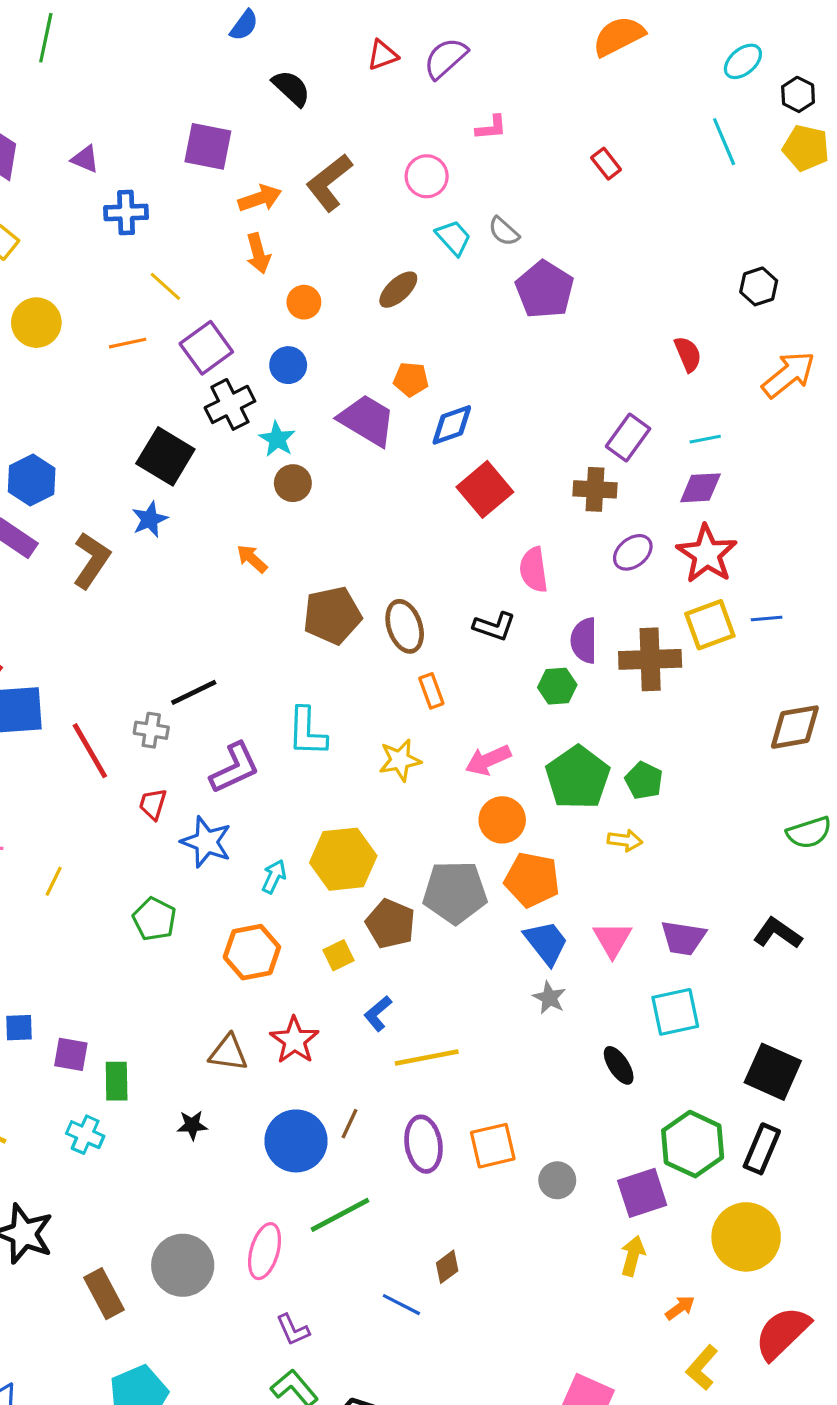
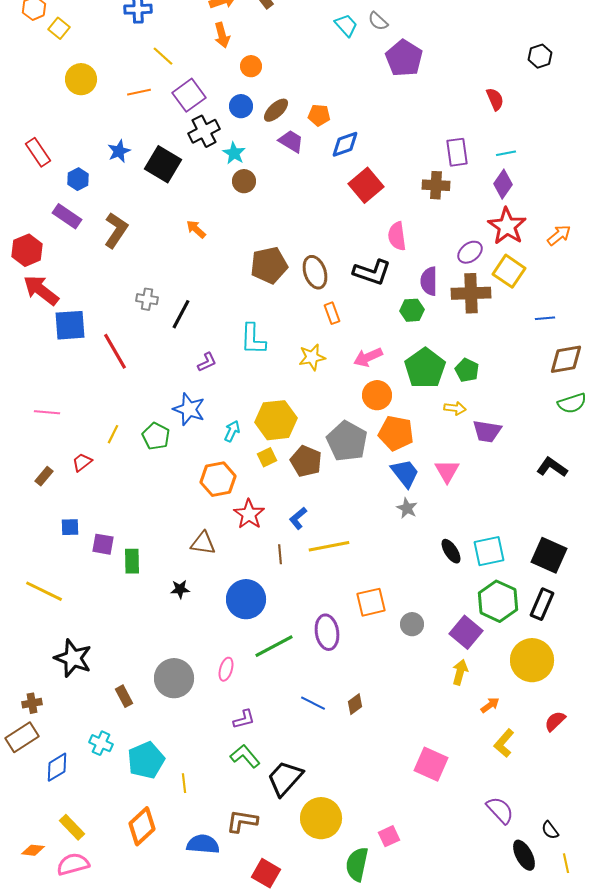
brown ellipse: (398, 290) -> (276, 110), moved
orange arrow: (789, 375) -> (559, 235), moved, size x0.7
purple trapezoid: (367, 420) -> (291, 141), size x0.7
purple rectangle: (628, 437) -> (457, 152), turned -44
blue hexagon: (32, 480) -> (78, 179), size x0.7
purple diamond: (700, 488) -> (503, 184), turned -52
blue star: (150, 519) -> (119, 151), moved
purple ellipse: (633, 552) -> (470, 252), moved
orange arrow: (252, 559) -> (196, 229), moved
blue line: (767, 618) -> (545, 318), moved
yellow square: (710, 625) -> (509, 271), turned -36
black L-shape: (494, 626) -> (372, 272), size x1.4
black line: (194, 692) -> (181, 314), turned -36
brown diamond: (795, 727) -> (566, 359), moved
gray cross: (151, 730) -> (147, 299), moved
purple L-shape: (235, 768) -> (207, 362), size x0.6
red trapezoid: (153, 804) -> (82, 462), moved, turned 35
yellow line: (54, 881) -> (113, 434), moved
gray pentagon: (455, 892) -> (347, 441), turned 30
green pentagon: (154, 919) -> (156, 436), moved
purple trapezoid: (683, 938) -> (487, 431), moved
yellow square: (339, 955) -> (267, 457), moved
cyan square: (675, 1012) -> (489, 551), moved
red star: (294, 1040) -> (249, 514), moved
brown line: (350, 1124) -> (280, 554), moved, turned -30
cyan cross: (85, 1135) -> (101, 743), moved
purple ellipse: (423, 1144) -> (327, 632), moved
purple square: (642, 1193) -> (466, 632), turned -32
pink ellipse: (265, 1251) -> (226, 669), size x0.7
brown diamond: (447, 1267) -> (355, 704), moved
brown rectangle: (104, 1294) -> (124, 696), size x0.7
purple L-shape: (293, 1330) -> (244, 719), turned -80
red semicircle: (782, 1333) -> (555, 721), size x0.6

